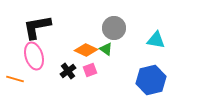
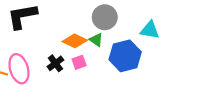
pink ellipse: (34, 56) -> (19, 69), moved
blue hexagon: (151, 80) -> (125, 56), moved

